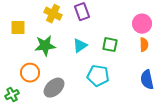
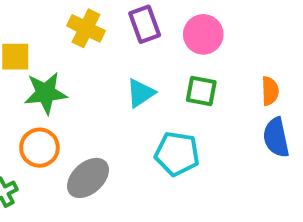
pink circle: (142, 24) -> (203, 34), moved
green star: (45, 46) -> (46, 93), moved
blue semicircle: (147, 80) -> (276, 138), moved

